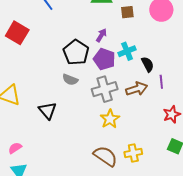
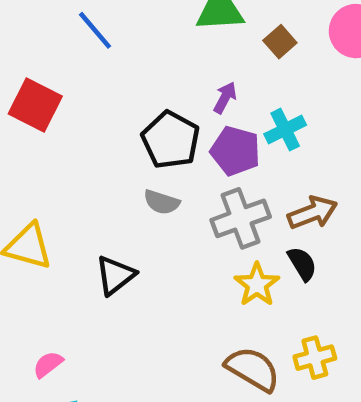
brown square: (127, 12) -> (280, 42), turned -32
black semicircle: (148, 64) -> (302, 264), moved
black triangle: (47, 111) -> (115, 275), turned 36

